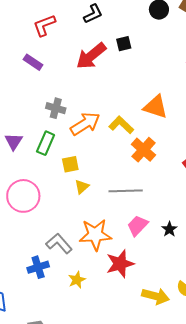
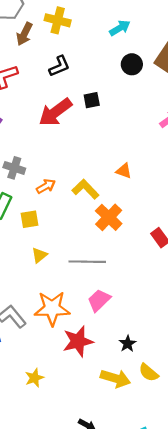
orange triangle: (156, 107) -> (124, 171), size x0.6
orange arrow: (85, 124) -> (46, 186), size x0.6
yellow square: (70, 164) -> (30, 219), moved
black star: (169, 229) -> (128, 344), moved
yellow star: (77, 280) -> (34, 378), moved

